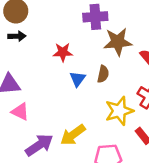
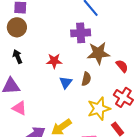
black arrow: (17, 36) -> (17, 57), moved, turned -112

